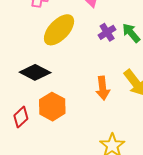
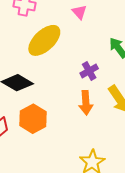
purple cross: (107, 32) -> (89, 71), moved

